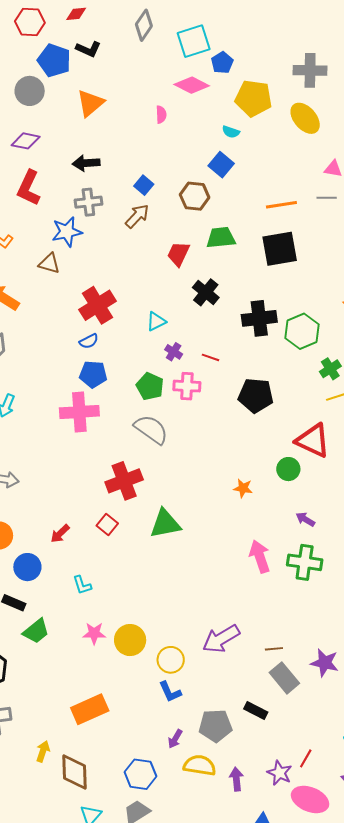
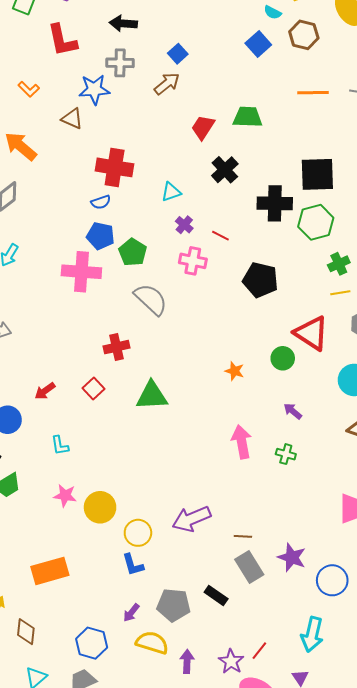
red L-shape: (29, 188) -> (62, 40), turned -45
brown hexagon: (195, 196) -> (304, 35), moved
black square: (280, 249) -> (317, 174), moved
red cross: (97, 305) -> (115, 167), turned 33
green pentagon: (150, 386) -> (133, 252), moved
red cross: (124, 481) -> (117, 347), size x0.7
green cross: (305, 562) -> (286, 454), size x0.6
brown diamond: (75, 772) -> (26, 632), size x0.7

